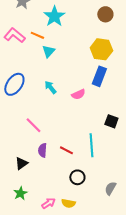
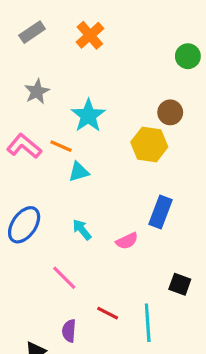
yellow hexagon: (101, 49) -> (149, 145), moved
cyan triangle: (48, 51) -> (79, 172), turned 32
pink line: (33, 125) -> (64, 278), moved
red line: (66, 150) -> (108, 313), moved

